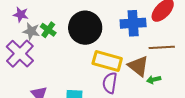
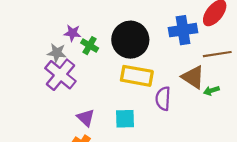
purple star: (21, 15) -> (72, 33), moved
gray star: (31, 31) -> (57, 53), moved
yellow rectangle: (107, 61) -> (137, 76), moved

